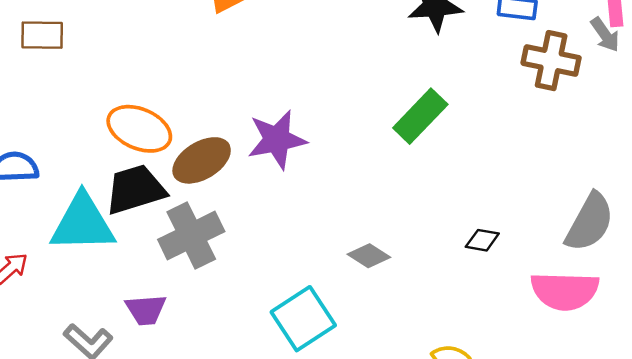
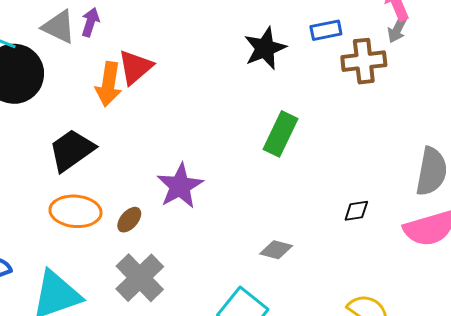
gray arrow: (605, 35) -> (398, 29), turned 80
brown ellipse: (202, 160) -> (129, 220), size x0.6
black trapezoid: (135, 189) -> (72, 150), moved

